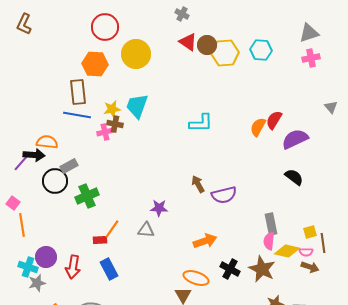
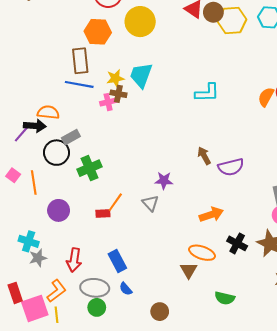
orange line: (22, 225) -> (34, 183), moved
gray triangle: (146, 230) -> (150, 203), turned 42
purple circle: (46, 257) -> (59, 210), moved
red arrow: (73, 267) -> (74, 260), moved
blue rectangle: (109, 269) -> (117, 261), moved

